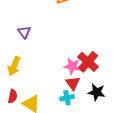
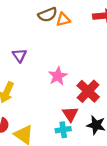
pink star: (72, 66) -> (58, 76), moved, turned 30

